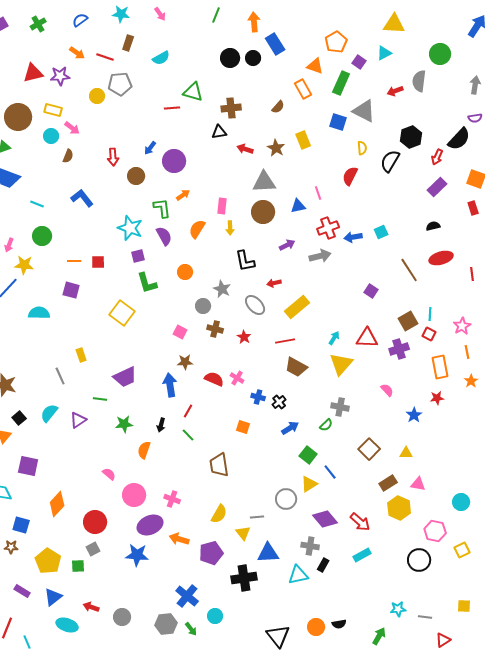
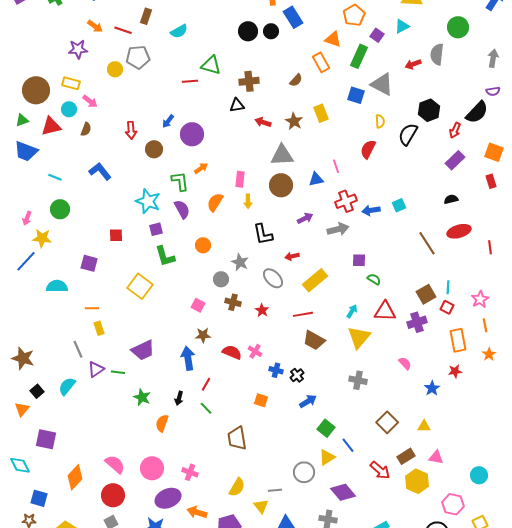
red triangle: (33, 73) -> (51, 126), moved
orange line: (74, 261) -> (92, 308), moved
purple square: (371, 291) -> (359, 260), moved, turned -32
purple triangle: (78, 420) -> (96, 369), moved
green star: (124, 424) -> (142, 397), turned 30
green semicircle: (326, 425) -> (374, 279), moved, turned -104
pink semicircle: (109, 474) -> (115, 464), moved, size x1.5
red arrow: (360, 522) -> (380, 470), moved

